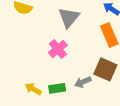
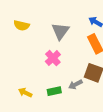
yellow arrow: (33, 89) -> (25, 93), moved

